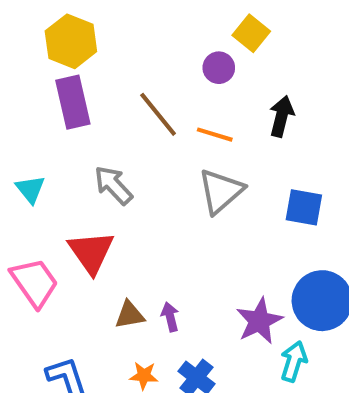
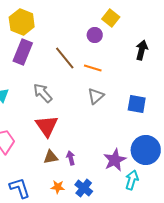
purple rectangle: (73, 102) -> (23, 52), turned 35
black arrow: (282, 116) -> (142, 50), moved
gray triangle: (221, 191) -> (96, 96), size x0.7
red triangle: (91, 252) -> (47, 126), moved

